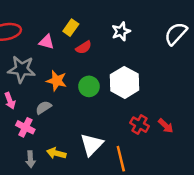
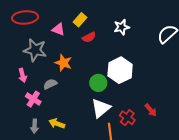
green circle: (89, 86) -> (98, 83), moved
red cross: (139, 125) -> (127, 118), moved
white triangle: (92, 145) -> (101, 108), moved

